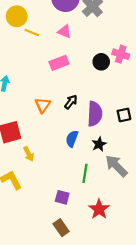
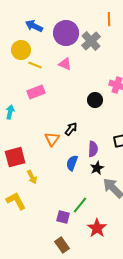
black circle: (101, 62) -> (95, 100), moved
pink rectangle: (59, 63) -> (36, 92), moved
orange triangle: (43, 105) -> (52, 139), moved
purple semicircle: (95, 114) -> (93, 149), moved, size x0.7
green line: (85, 173) -> (80, 205), moved, turned 30

